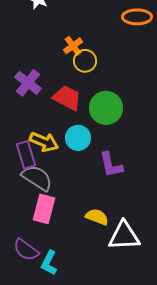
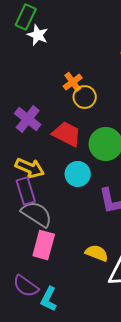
yellow arrow: (44, 142) -> (30, 168), moved

